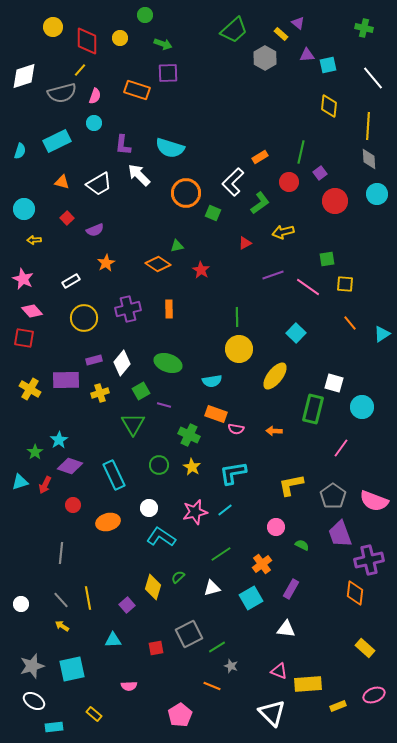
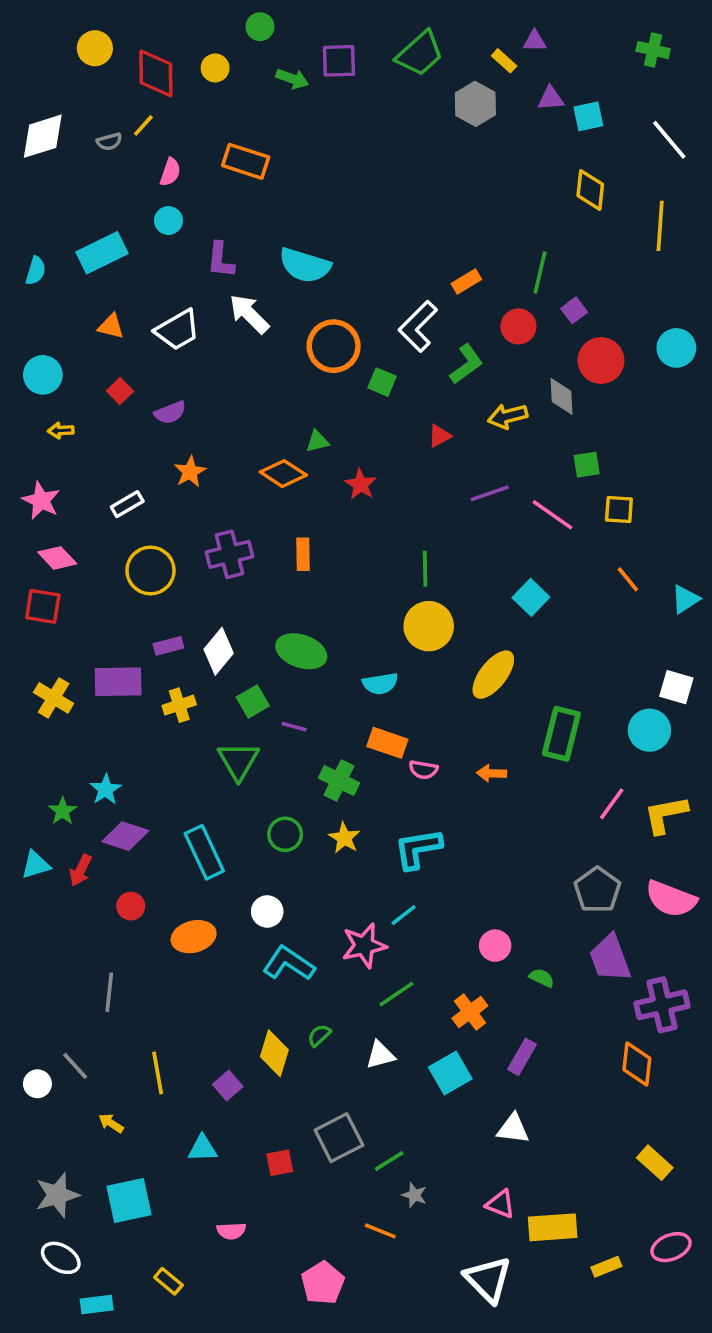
purple triangle: (298, 23) -> (535, 41), turned -40
purple square: (168, 73) -> (339, 61), moved
gray semicircle: (62, 93) -> (109, 142), moved, size x0.5
gray diamond: (369, 159) -> (561, 396), moved
white square: (334, 383) -> (676, 687), moved
yellow L-shape: (291, 485) -> (666, 815), moved
pink star: (195, 512) -> (364, 946), moved
gray line: (61, 600) -> (75, 1066), moved

